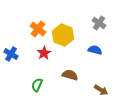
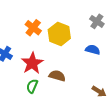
red star: (44, 53) -> (32, 63), moved, size x1.5
brown semicircle: (70, 75) -> (57, 76), moved

